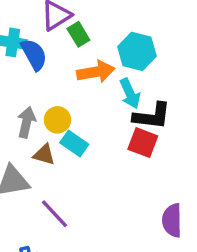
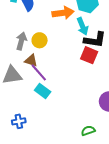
cyan rectangle: (74, 144) -> (43, 91), moved
purple line: (55, 214) -> (39, 72), moved

